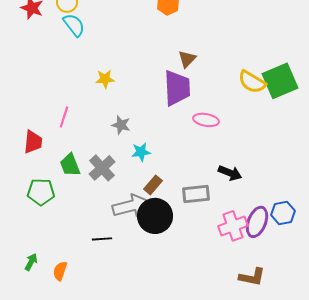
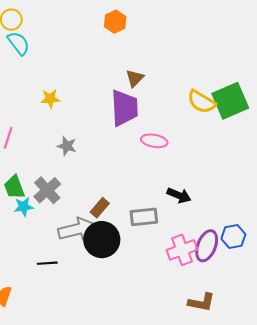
cyan star: (141, 152) -> (24, 207), moved

